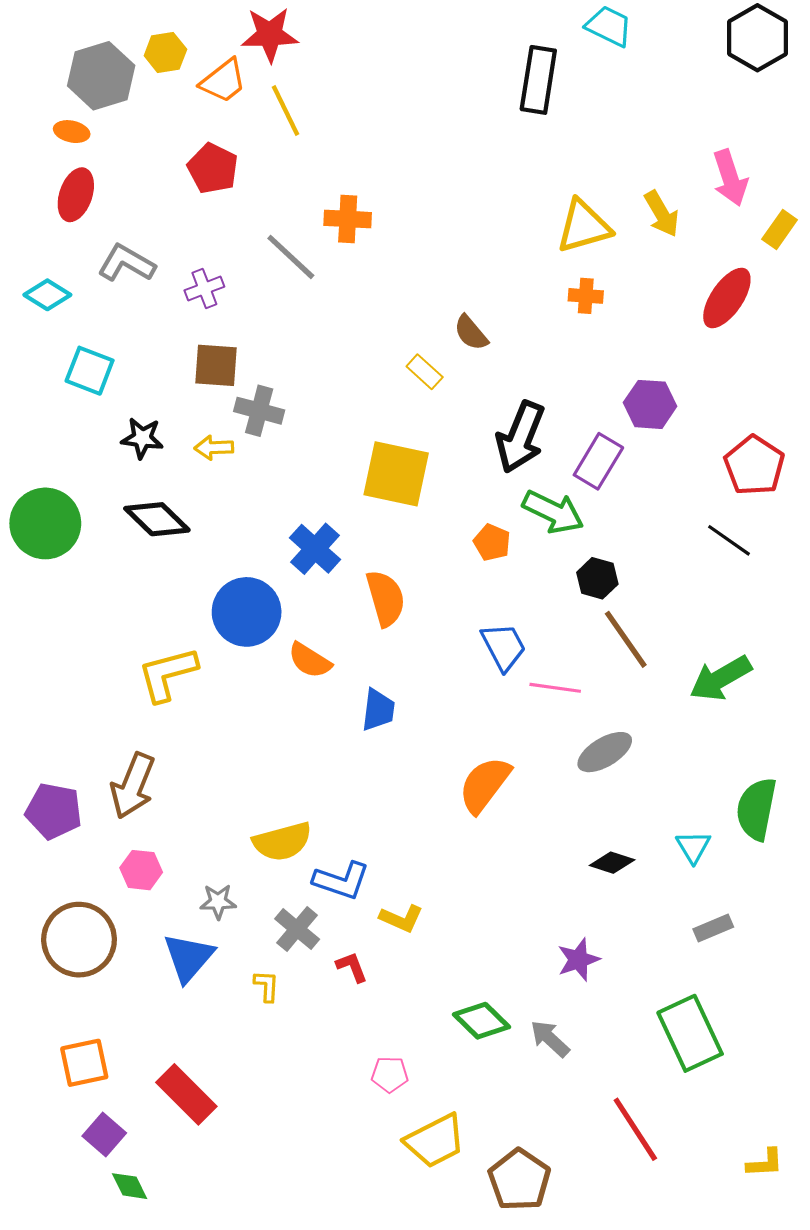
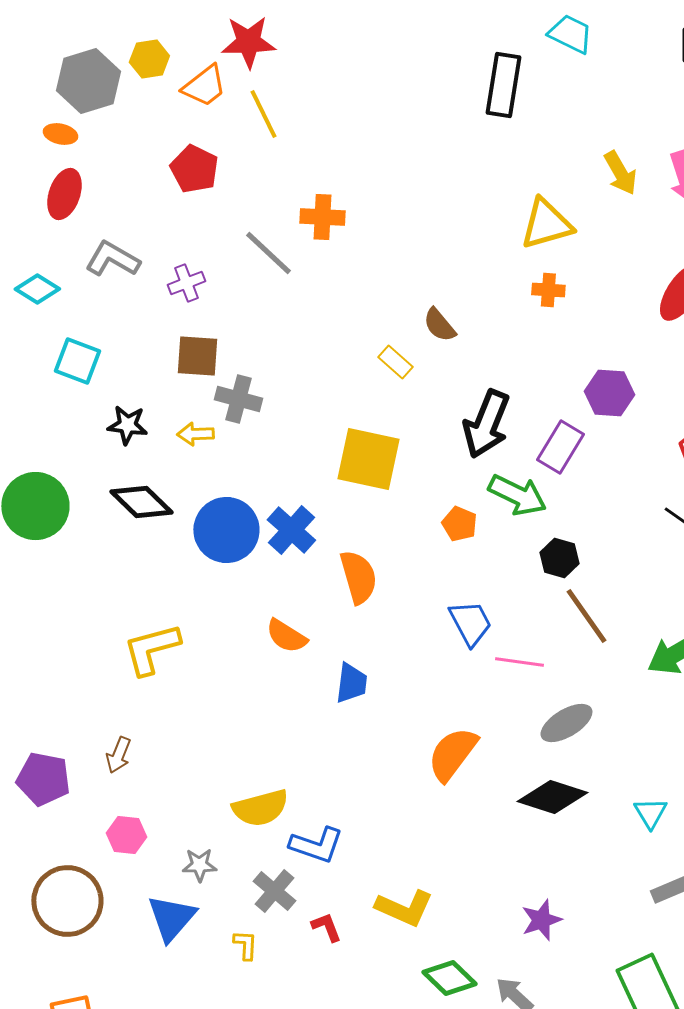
yellow arrow: (662, 214) -> (620, 173), moved
blue circle: (247, 612) -> (226, 530), moved
brown arrow: (133, 786) -> (118, 755), size x0.6
black diamond: (612, 863) -> (552, 797), moved, size x1.6
yellow L-shape: (401, 919) -> (404, 908), moved, size x1.4

